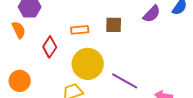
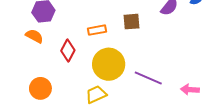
orange semicircle: (19, 30) -> (34, 36), turned -30

